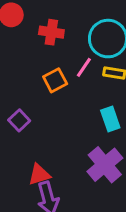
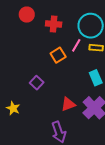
red triangle: (39, 175) -> (68, 104), moved

